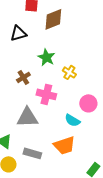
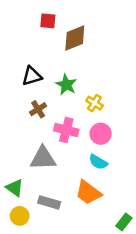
black triangle: (18, 33) -> (32, 76), moved
pink circle: (88, 103) -> (101, 134), moved
orange trapezoid: (64, 145) -> (88, 193), turned 55

